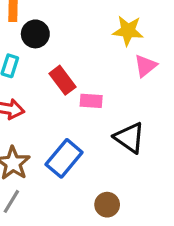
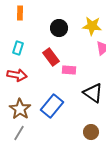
black circle: (35, 34) -> (59, 28), moved
brown circle: (107, 205) -> (91, 132), moved

